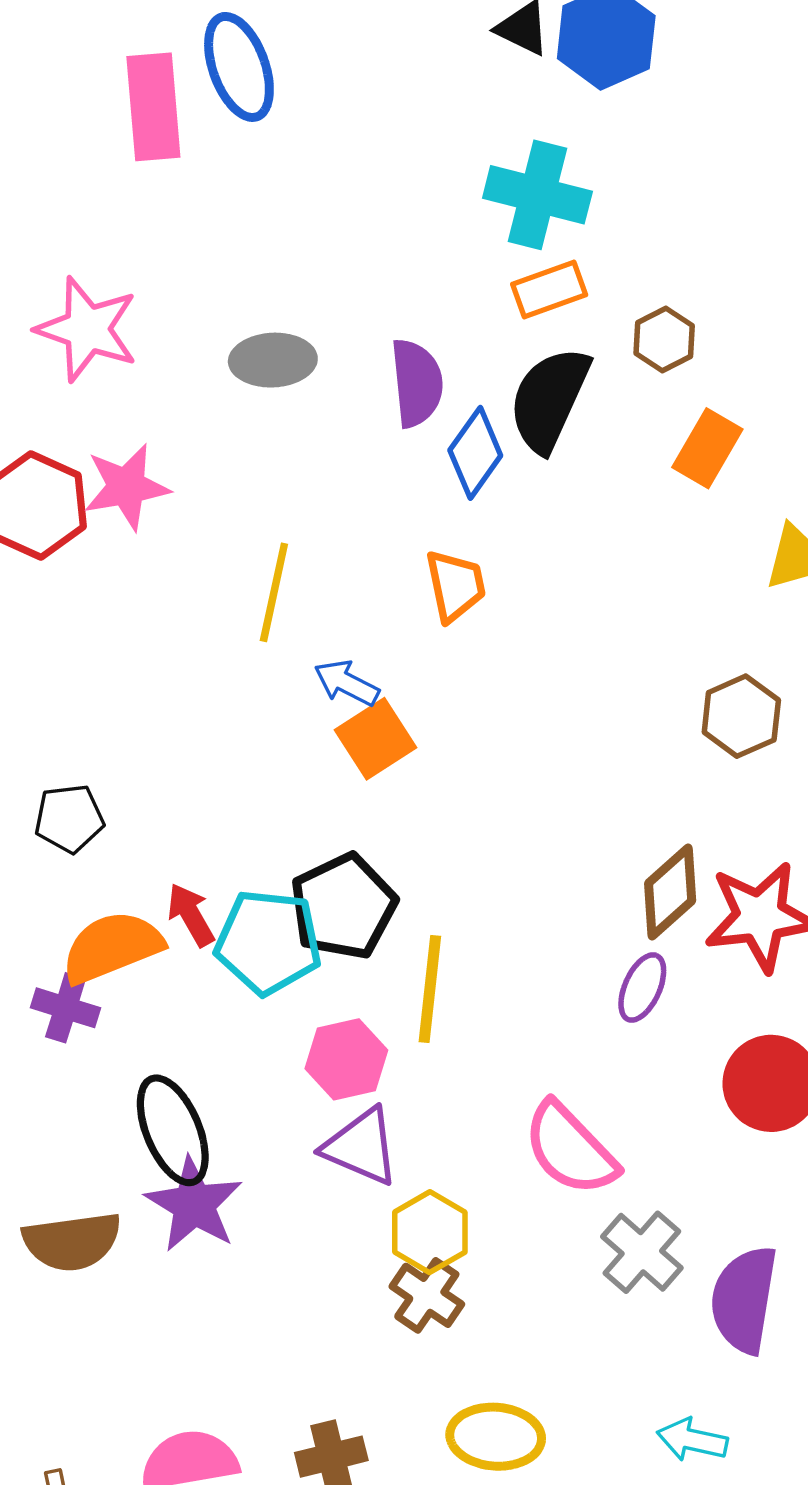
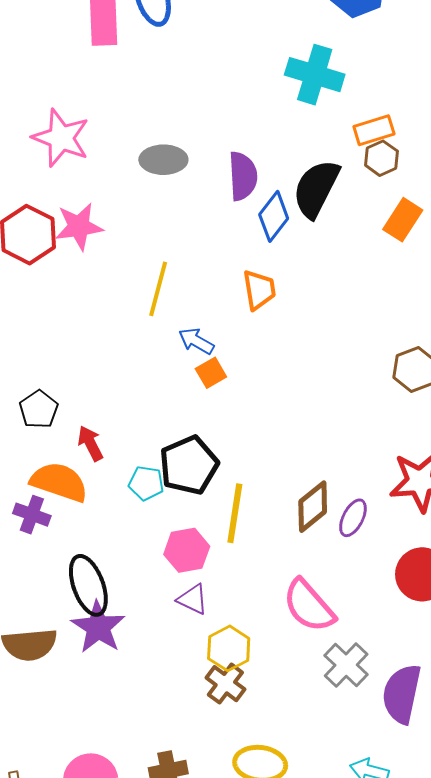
orange rectangle: (549, 290) -> (374, 130), moved
orange square: (375, 739) -> (211, 373), size x0.7
black pentagon: (69, 818) -> (39, 409), turned -30
brown diamond: (670, 892) -> (313, 507), moved
red arrow: (191, 915) -> (90, 443), moved
cyan pentagon: (268, 942) -> (146, 483), size x0.6
orange semicircle: (112, 947) -> (59, 482), turned 38
purple triangle: (361, 1147) -> (193, 599), size x0.7

